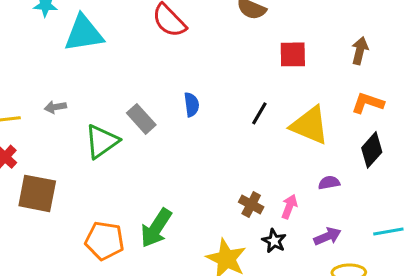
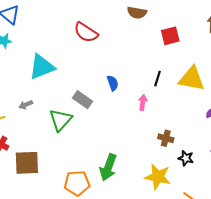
cyan triangle: (84, 33) -> (42, 67), moved
pink arrow: (289, 207) -> (143, 102), moved

